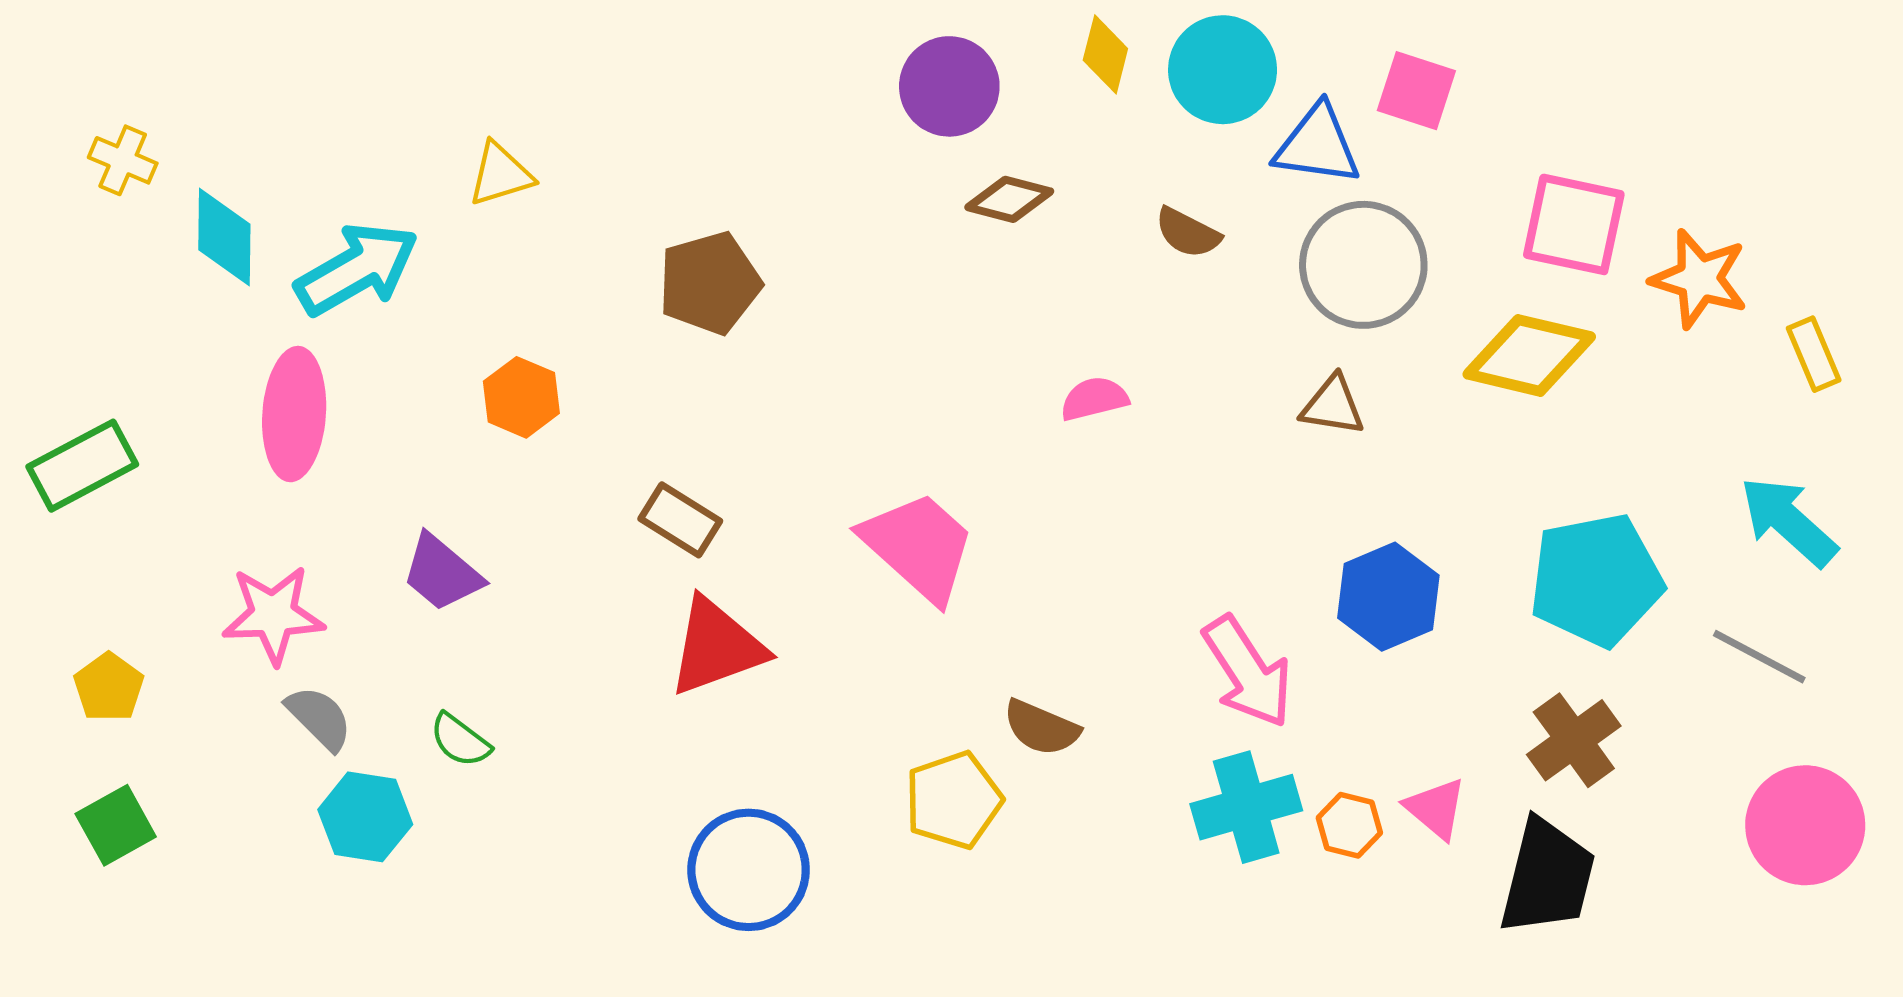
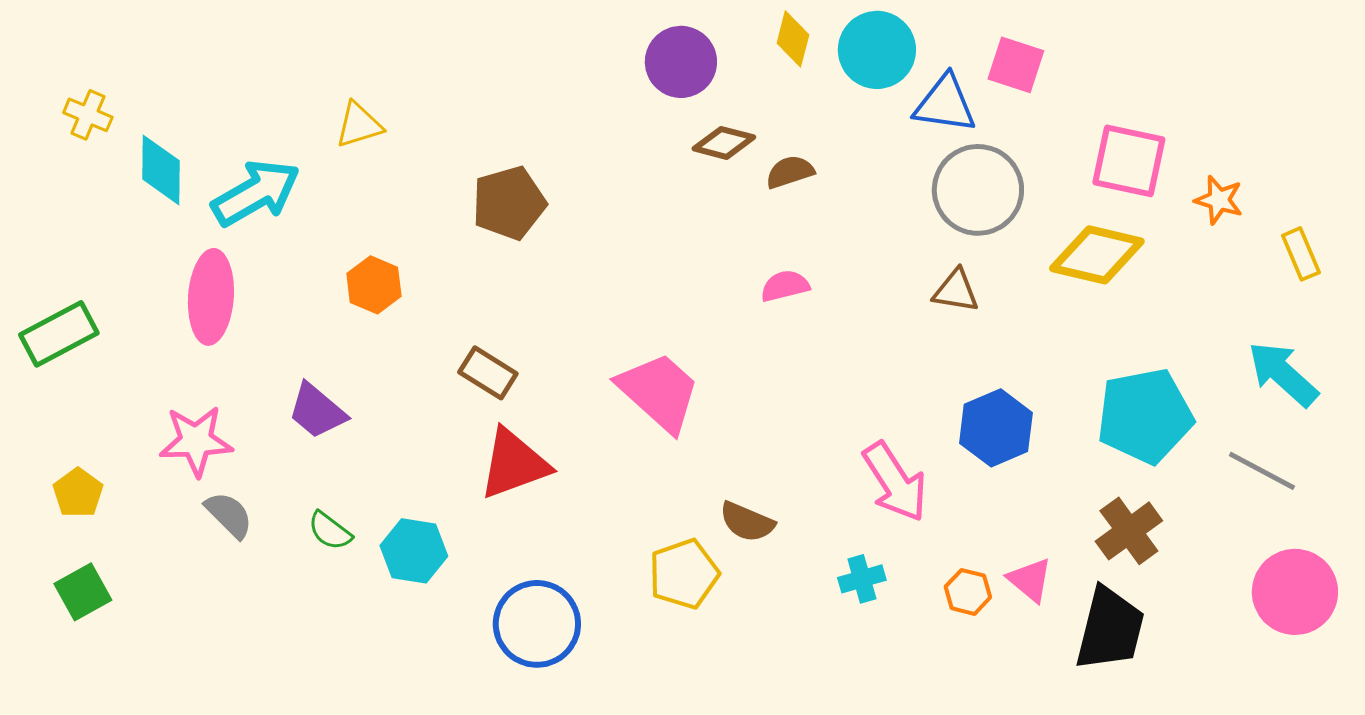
brown semicircle: (1188, 233) -> (790, 172), moved, turned 135
orange star: (1699, 279) -> (1219, 200), size x0.7
cyan cross: (1246, 807) -> (862, 579), moved, size x0.6
cyan hexagon: (365, 817) -> (414, 551), moved

